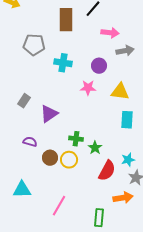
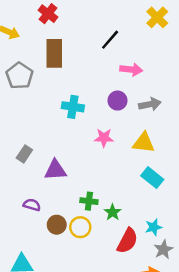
brown rectangle: (66, 20) -> (54, 53), moved
gray pentagon: (34, 45) -> (19, 76), moved, turned 30
gray arrow: (125, 51) -> (150, 104), moved
purple circle: (99, 66) -> (118, 101), moved
purple triangle: (49, 114) -> (55, 170), turned 30
cyan rectangle: (127, 120) -> (152, 178), turned -54

